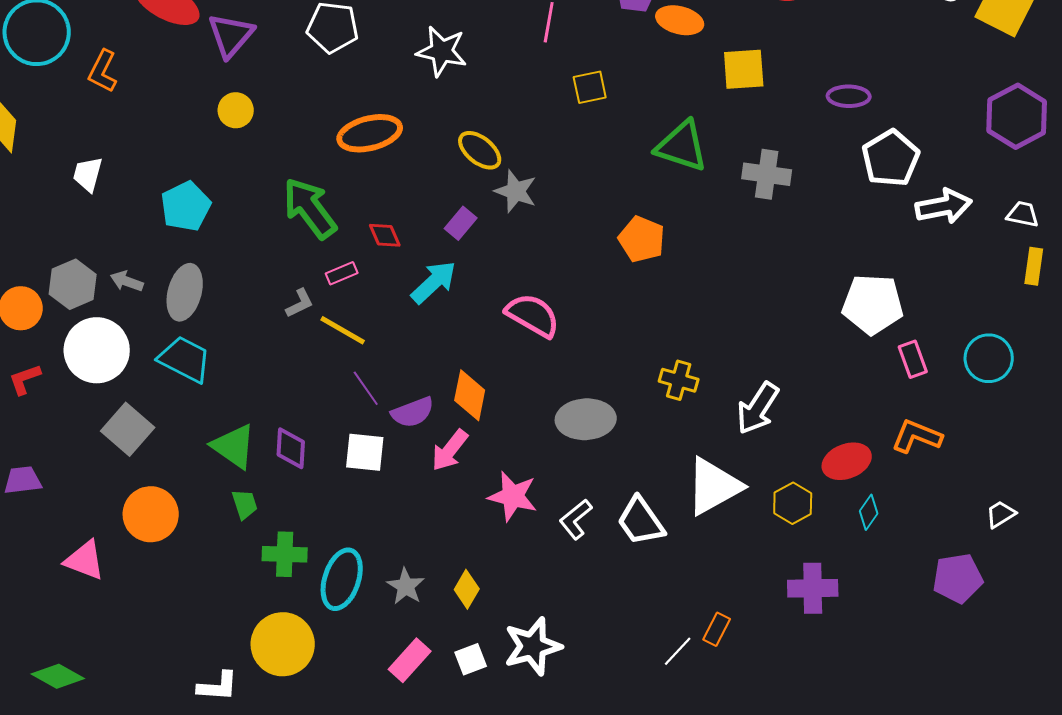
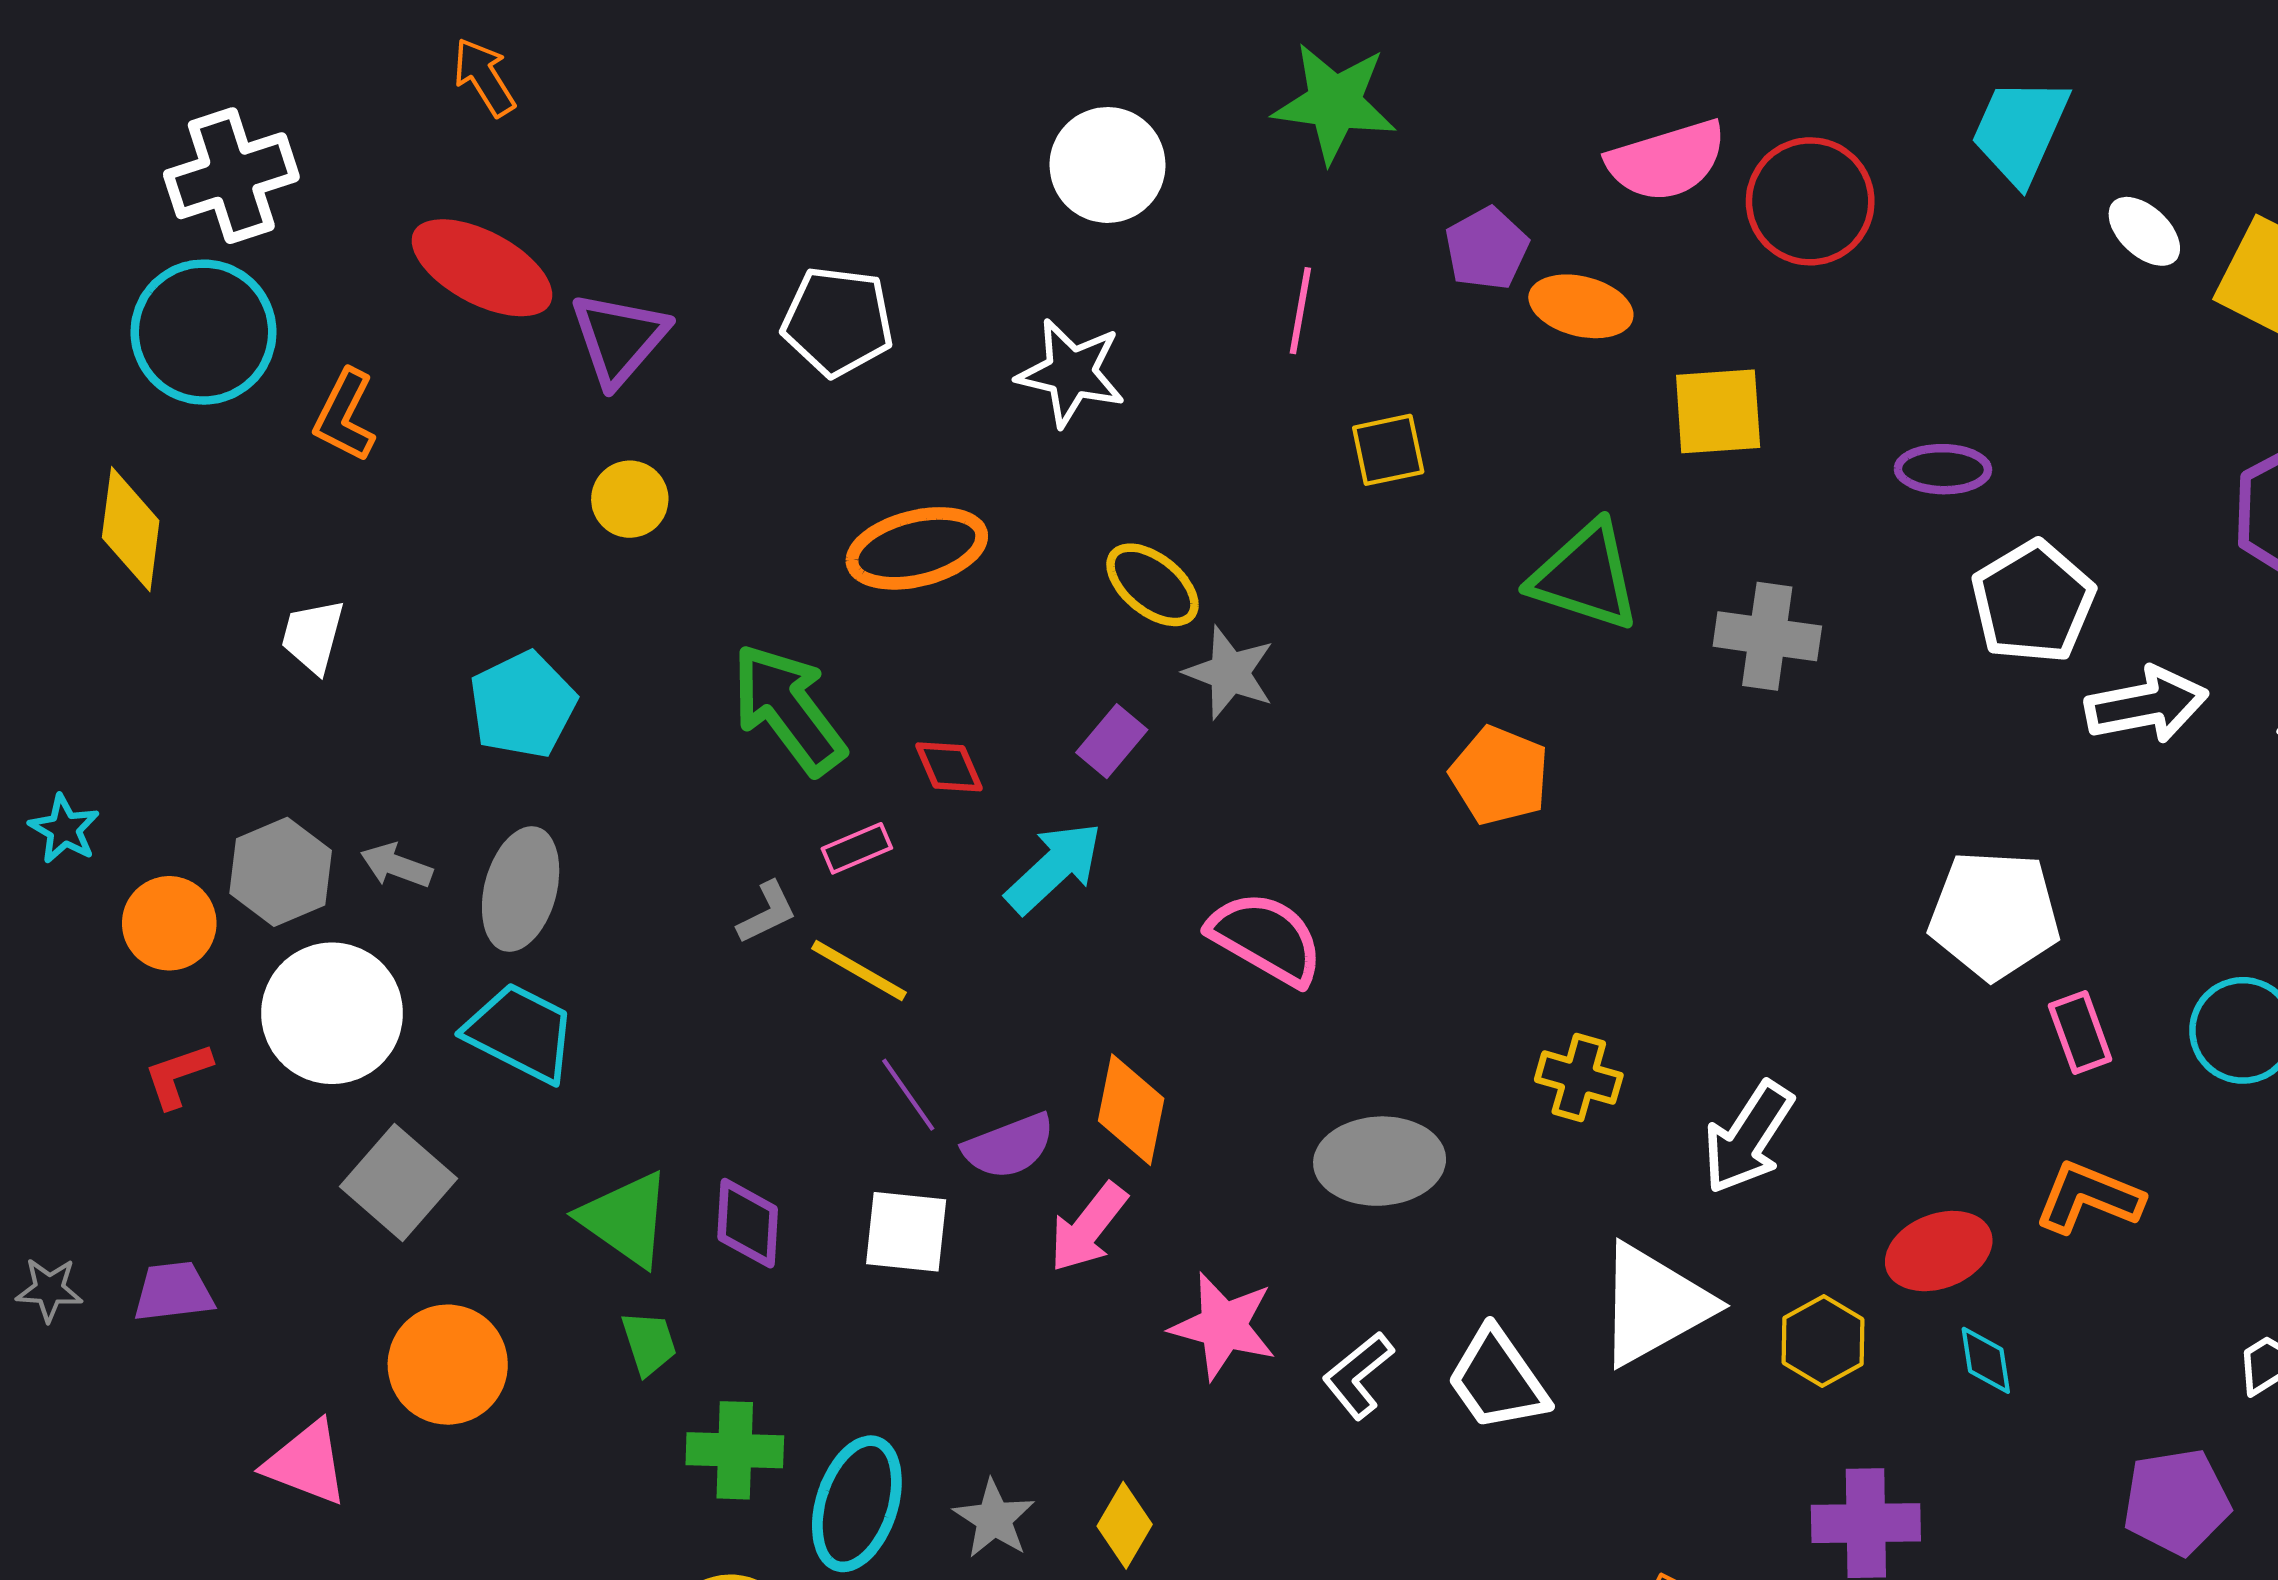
cyan diamond: (869, 512) -> (1986, 1360), turned -44

